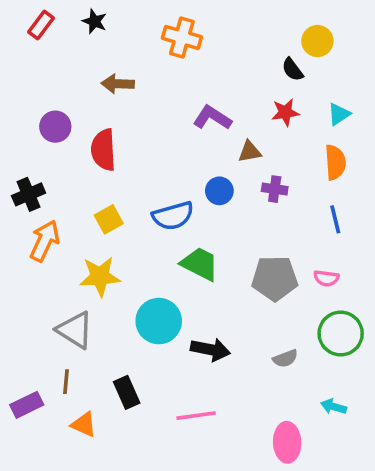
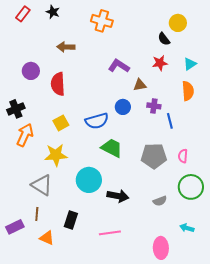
blue line: (335, 219) -> (170, 121), moved
pink semicircle: (326, 278) -> (183, 156), turned 88
black rectangle: (127, 392) -> (71, 220), turned 42

